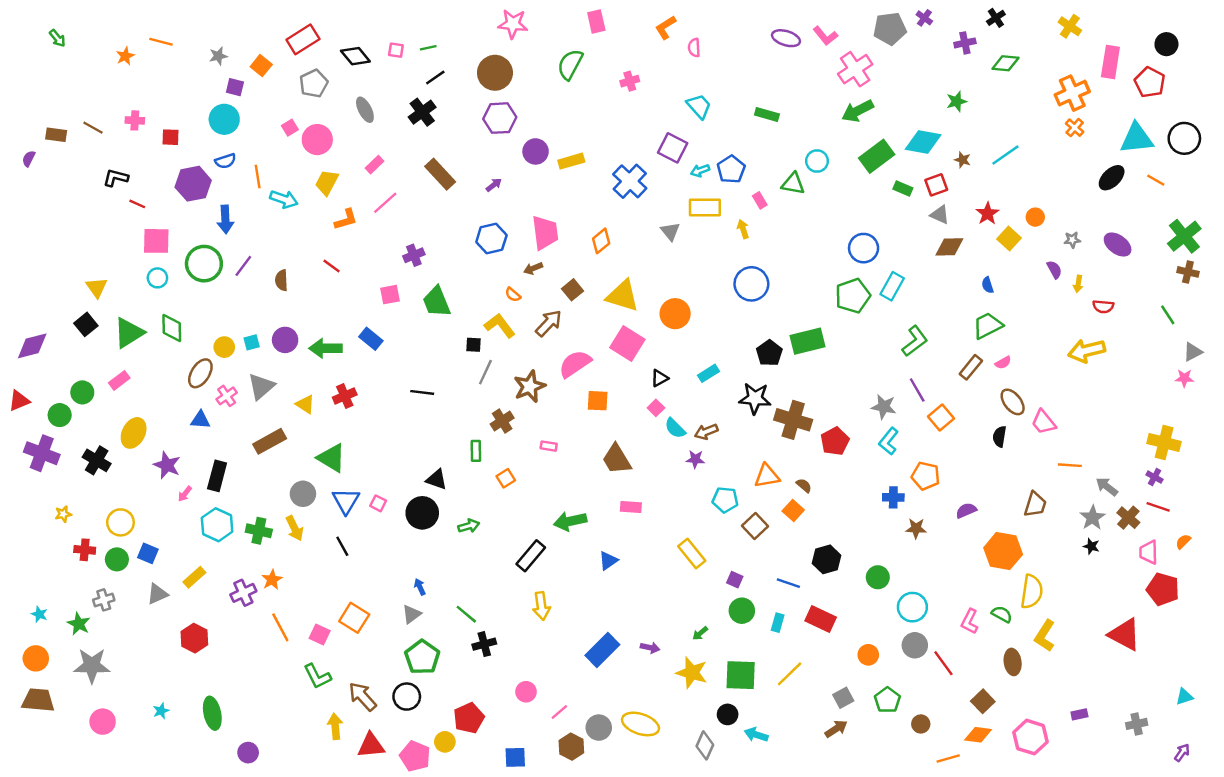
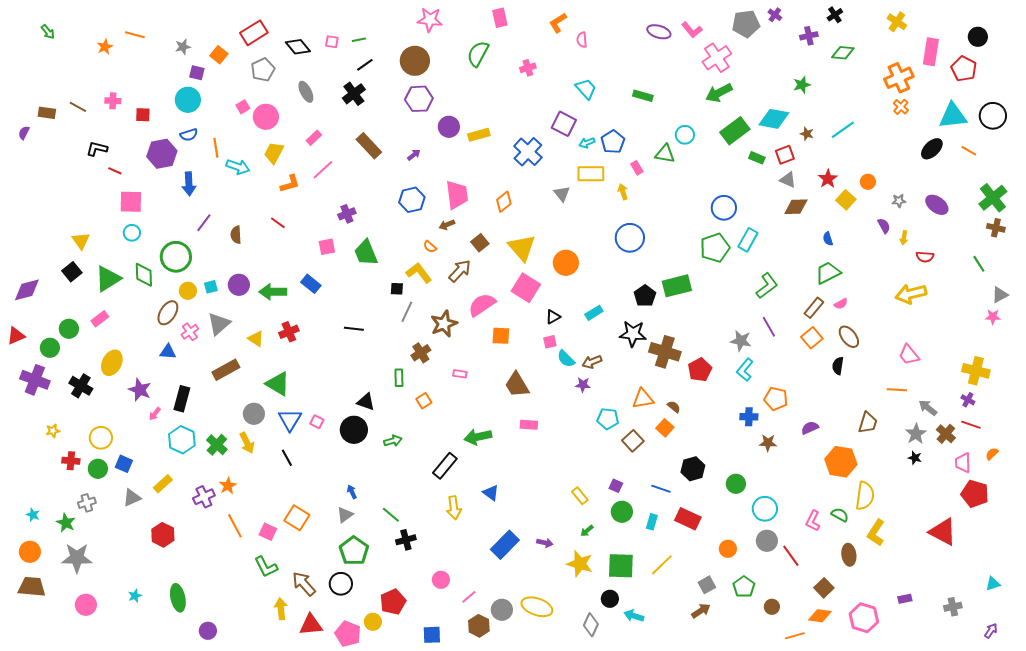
green circle: (204, 264) -> (176, 257), moved
yellow triangle: (623, 296) -> (522, 248), turned 32
pink square: (656, 408) -> (550, 342), turned 32
orange square: (941, 417) -> (812, 338), moved
pink trapezoid: (1044, 422) -> (909, 355), moved
green cross: (259, 531) -> (217, 445), turned 30
yellow rectangle: (692, 553) -> (580, 496), moved, size x0.7
blue triangle: (608, 561) -> (491, 493), moved, turned -48

